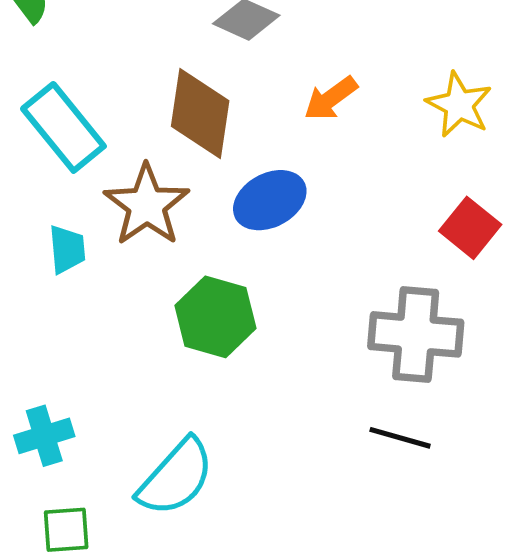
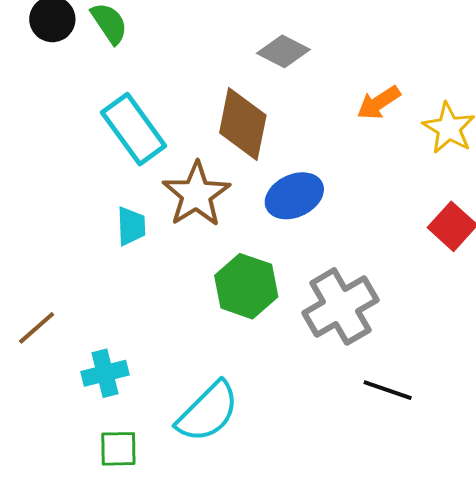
orange arrow: (331, 98) -> (379, 103), moved
gray cross: (416, 334) -> (341, 306), moved, turned -38

